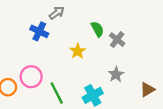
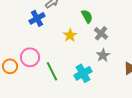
blue cross: (39, 31) -> (37, 18), turned 35
gray cross: (117, 40) -> (101, 33), moved

